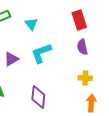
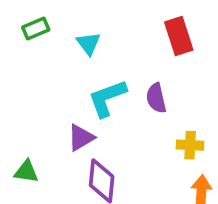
purple semicircle: (82, 47) -> (156, 98), moved
purple triangle: (11, 59) -> (81, 138), moved

